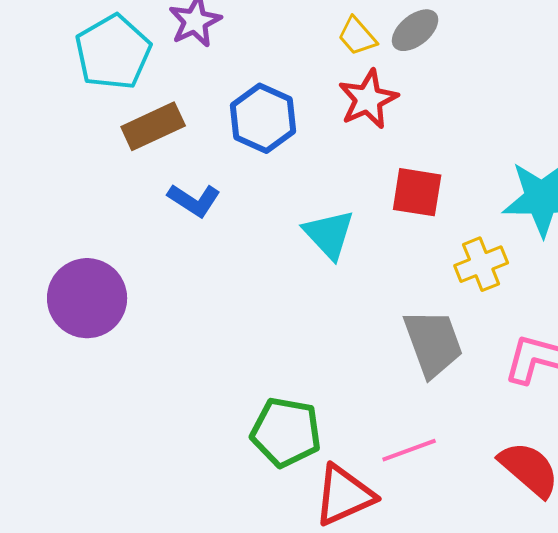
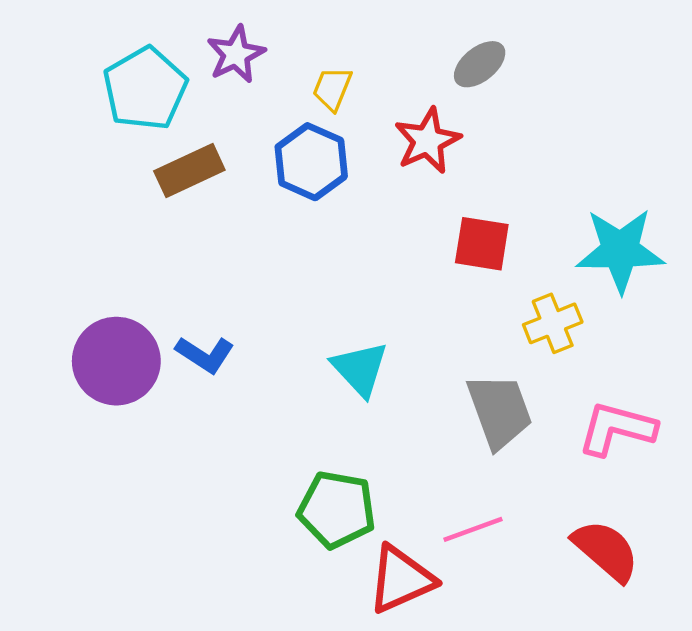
yellow trapezoid: (357, 36) -> (332, 89), moved, turned 63
blue L-shape: (194, 200) -> (205, 354), moved
cyan triangle: (329, 234) -> (360, 369), moved

